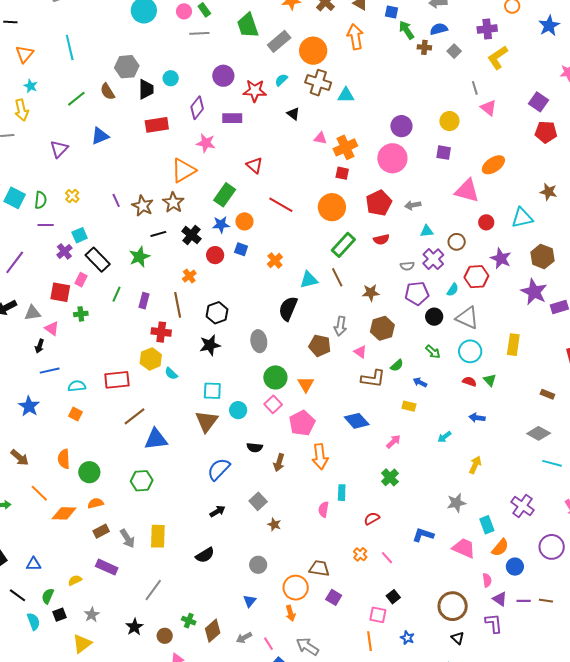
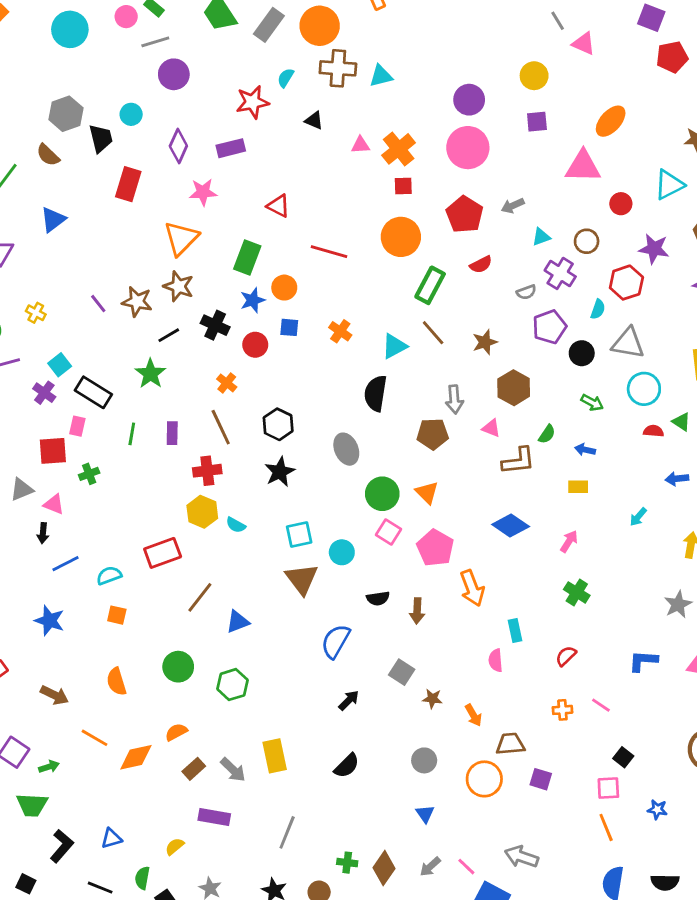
purple circle: (223, 76) -> (174, 74), moved
red rectangle: (157, 125) -> (128, 184), turned -50
blue triangle: (156, 439) -> (238, 622), size x0.7
green circle: (89, 472) -> (178, 667), moved
orange cross: (360, 554) -> (562, 710), turned -32
orange arrow: (290, 613) -> (473, 715), moved

